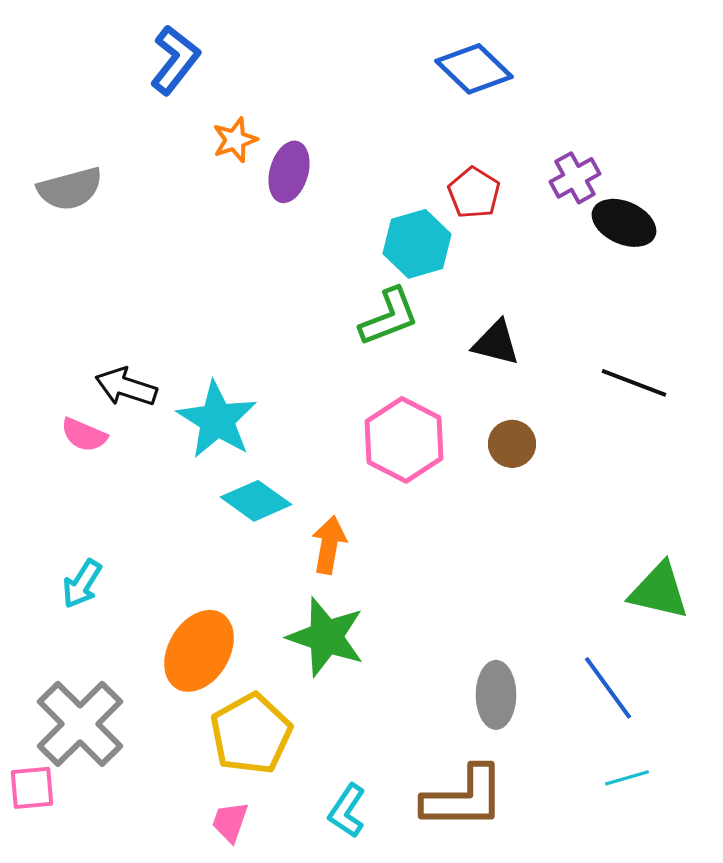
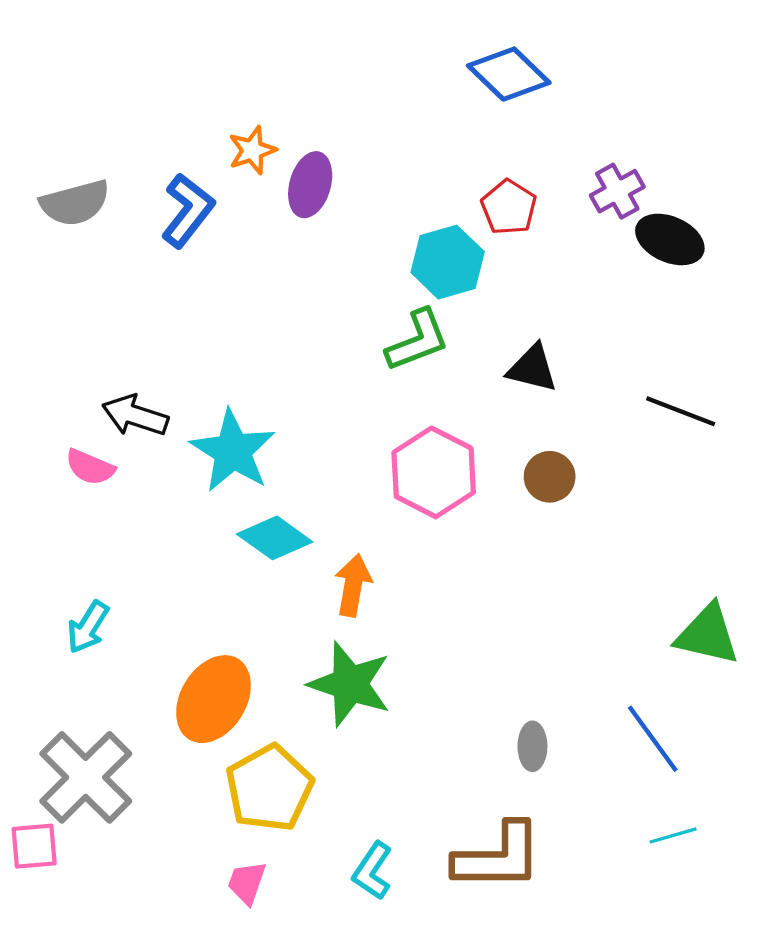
blue L-shape: (175, 60) -> (188, 210), moved
gray ellipse: (496, 695) -> (532, 746), size x0.7

